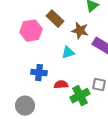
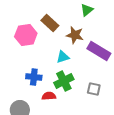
red semicircle: (61, 85) -> (49, 96), moved
green cross: (80, 96) -> (64, 81), moved

